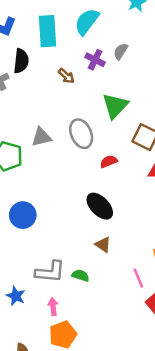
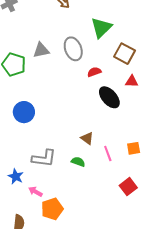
black ellipse: (100, 206) -> (109, 97), moved
green semicircle: (81, 275) -> (78, 162), moved
pink line: (138, 278) -> (108, 153), moved
pink arrow: (53, 307) -> (35, 192), moved, turned -56

